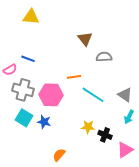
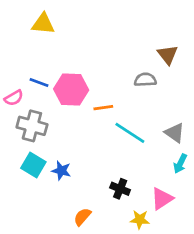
brown triangle: (85, 39) -> (168, 55), moved
pink hexagon: (51, 95) -> (71, 89), moved
yellow star: (88, 127) -> (140, 220), moved
black cross: (105, 135) -> (120, 189), moved
pink triangle: (125, 150) -> (162, 199), moved

